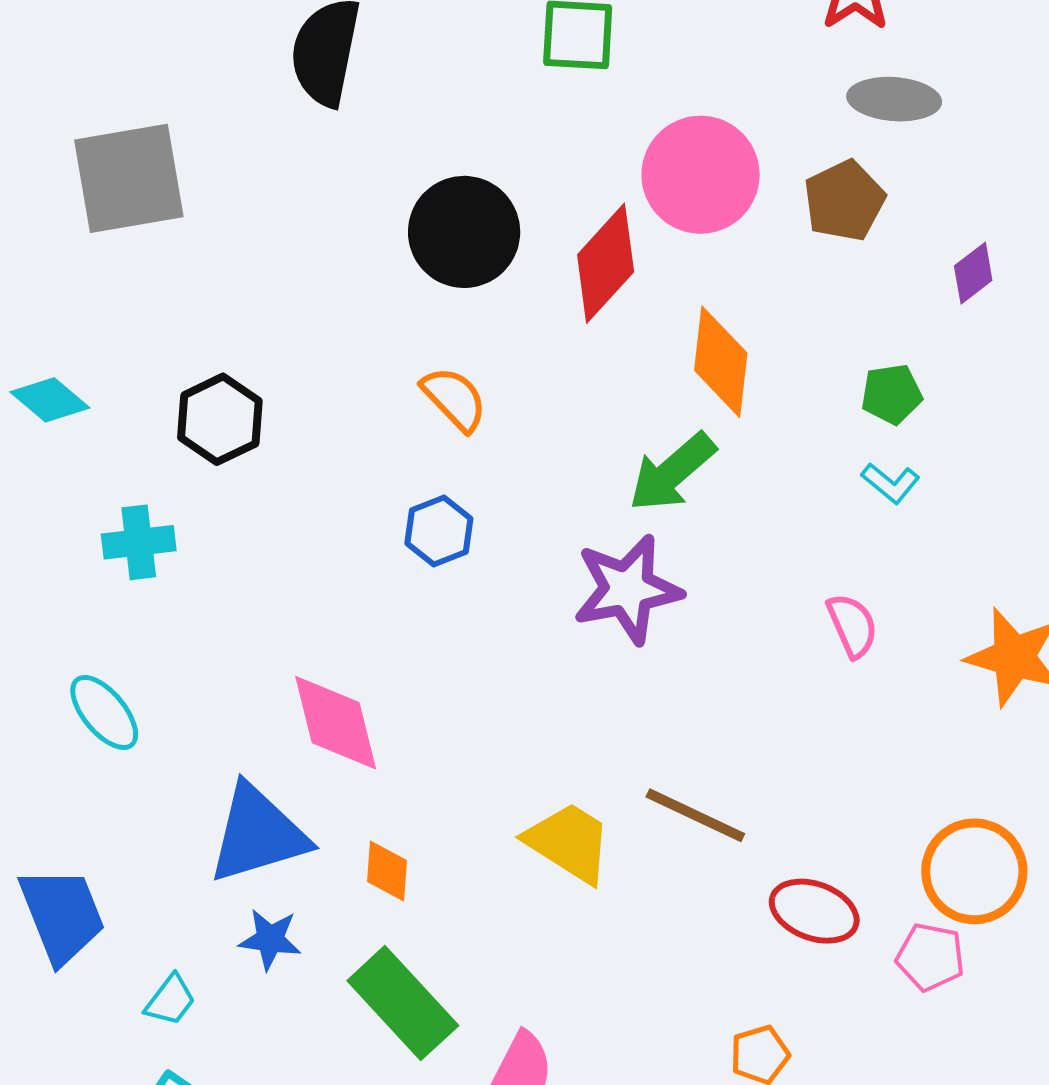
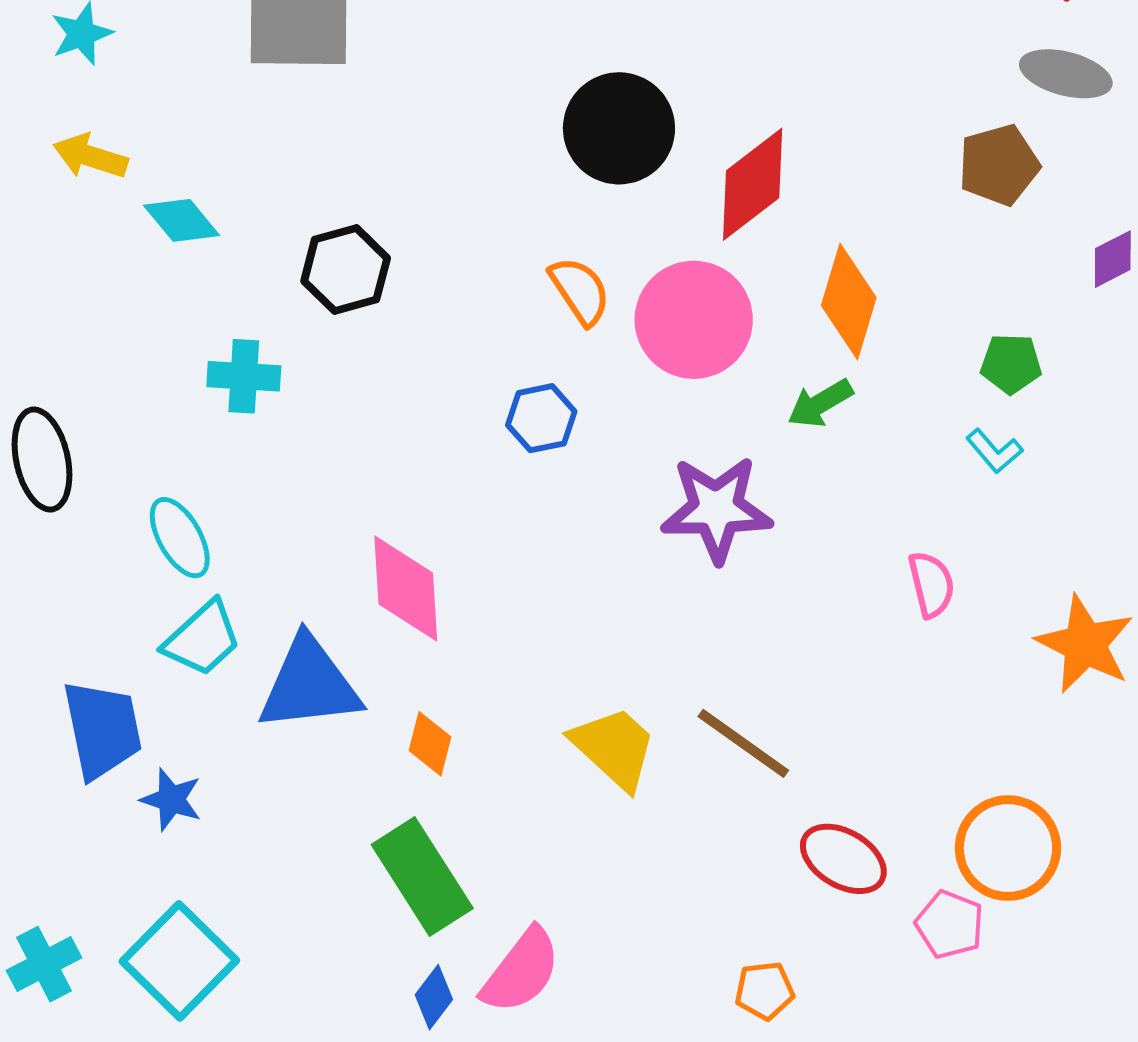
pink circle: (701, 175) -> (694, 320), moved
green arrow: (672, 472) -> (820, 403), moved, size x0.7
blue star: (270, 939) -> (171, 799), moved
cyan trapezoid: (170, 1000) -> (202, 639), moved, size x1.5

